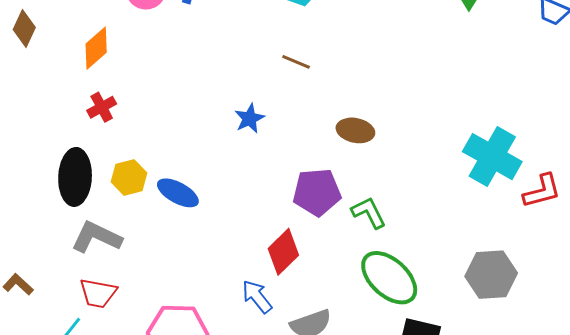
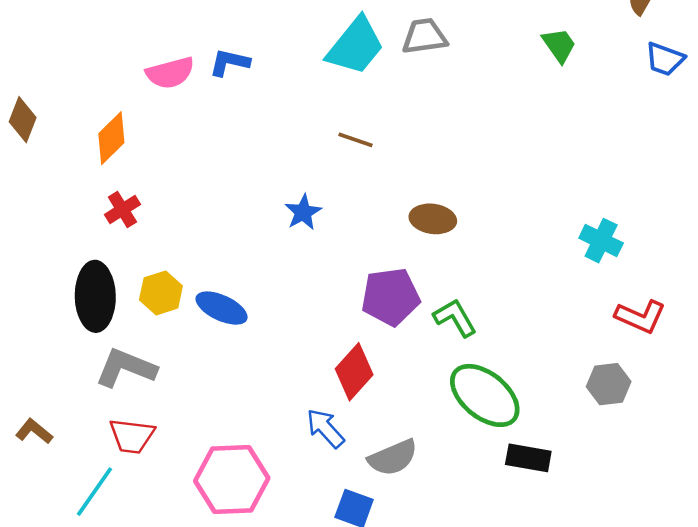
cyan cross: (492, 157) -> (601, 241), size x0.6
red L-shape: (542, 191) -> (640, 317), moved, turned 42
gray hexagon: (491, 275) -> (609, 384), size x0.7

